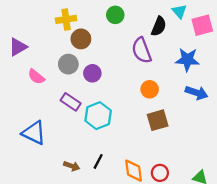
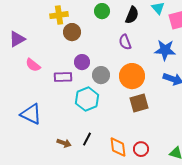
black semicircle: (159, 26) -> (132, 15), moved
purple semicircle: (142, 50) -> (125, 42), size x0.7
gray circle: (68, 64) -> (101, 75), moved
orange circle: (150, 89) -> (132, 76), size x1.6
purple rectangle: (71, 102) -> (63, 77), moved, turned -36

